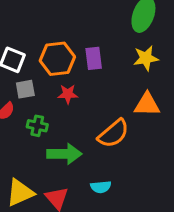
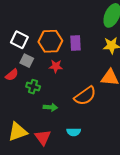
gray square: (25, 89) -> (27, 61), turned 32
green arrow: (64, 154) -> (50, 107), size x0.6

